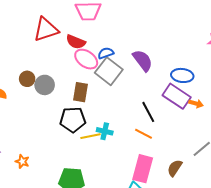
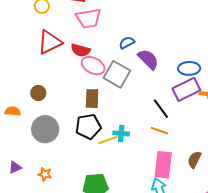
blue semicircle: (106, 53) -> (127, 43), moved
gray circle: (45, 85) -> (45, 129), moved, size x1.4
purple rectangle: (177, 96) -> (186, 89), turned -52

